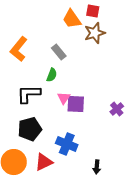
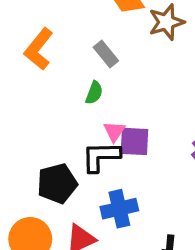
black L-shape: (29, 94) -> (101, 157), moved
blue cross: (67, 144) -> (119, 209), turned -35

